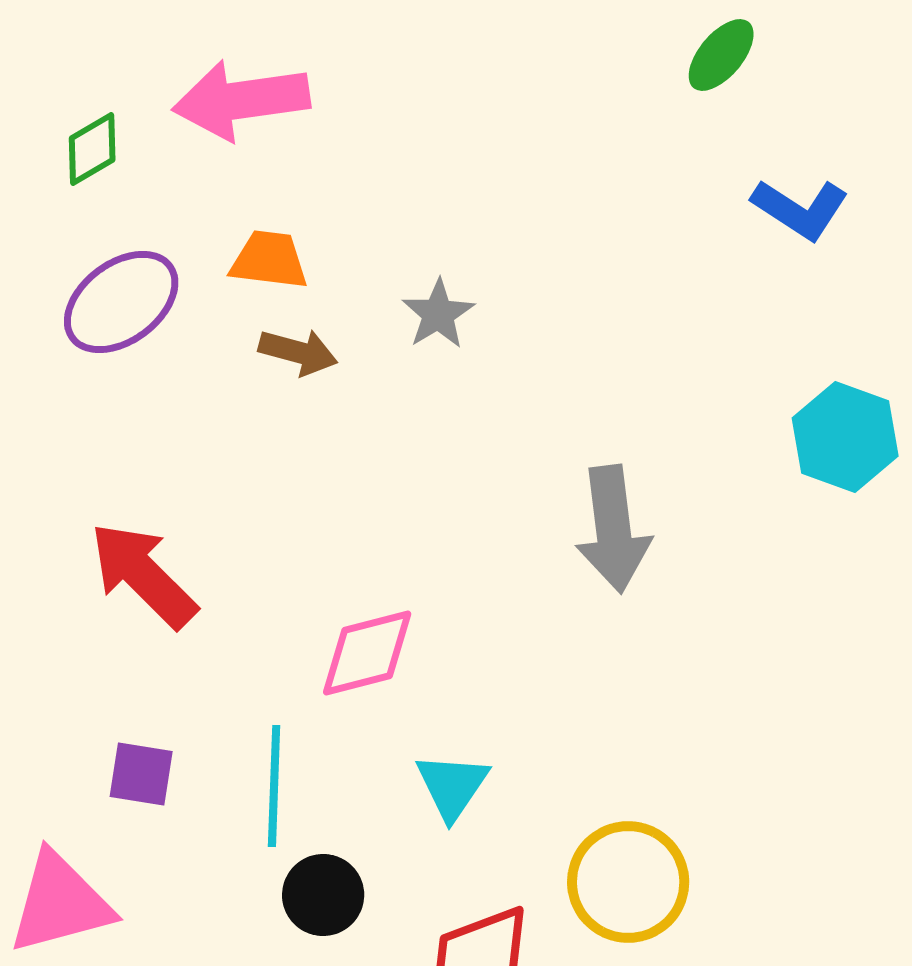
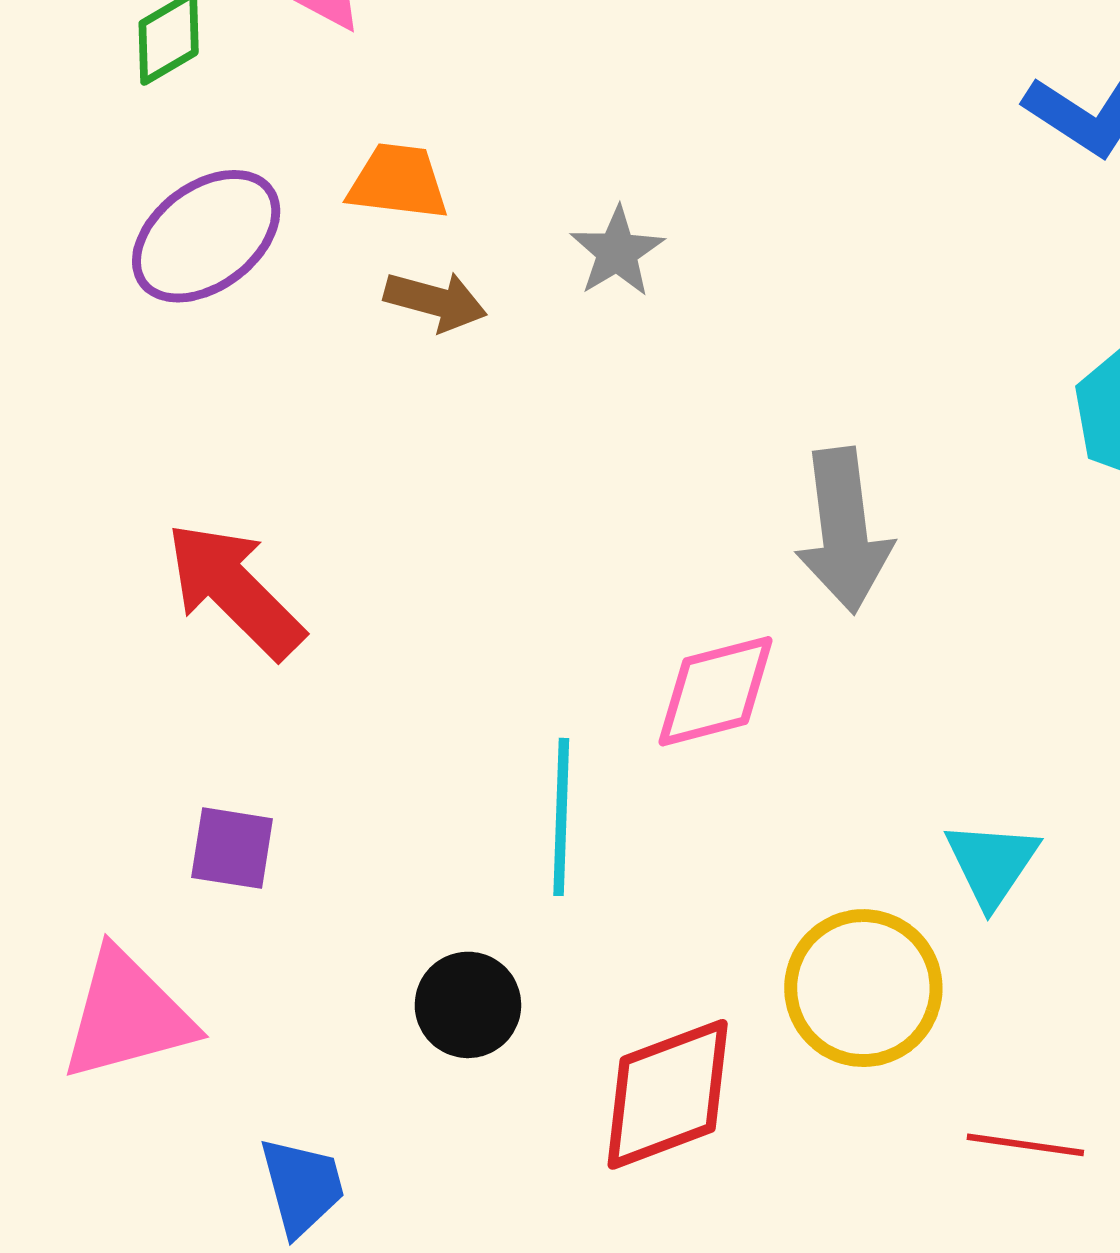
pink diamond: (367, 653) -> (716, 691), moved
cyan line: (274, 786) -> (561, 817), moved
cyan triangle: (452, 786) -> (992, 864), moved

